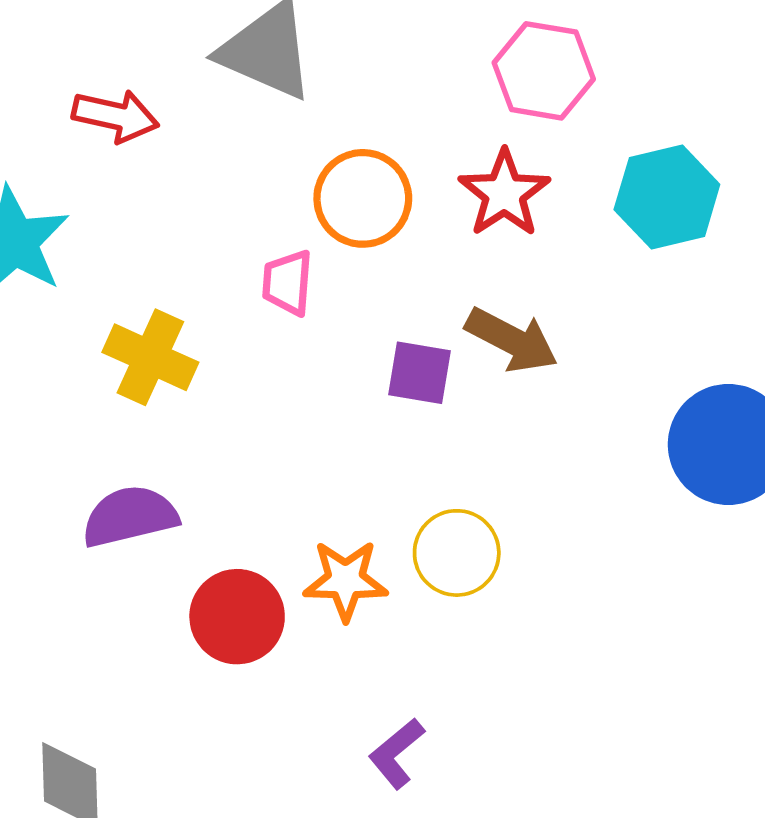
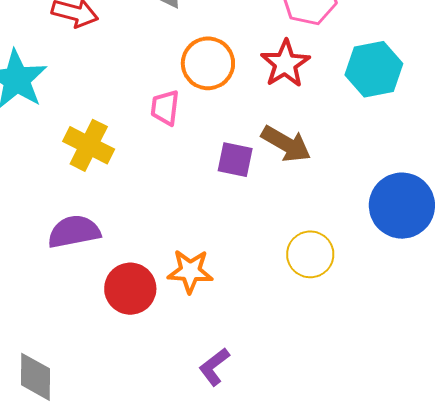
yellow circle: (457, 553) -> (310, 254), moved

